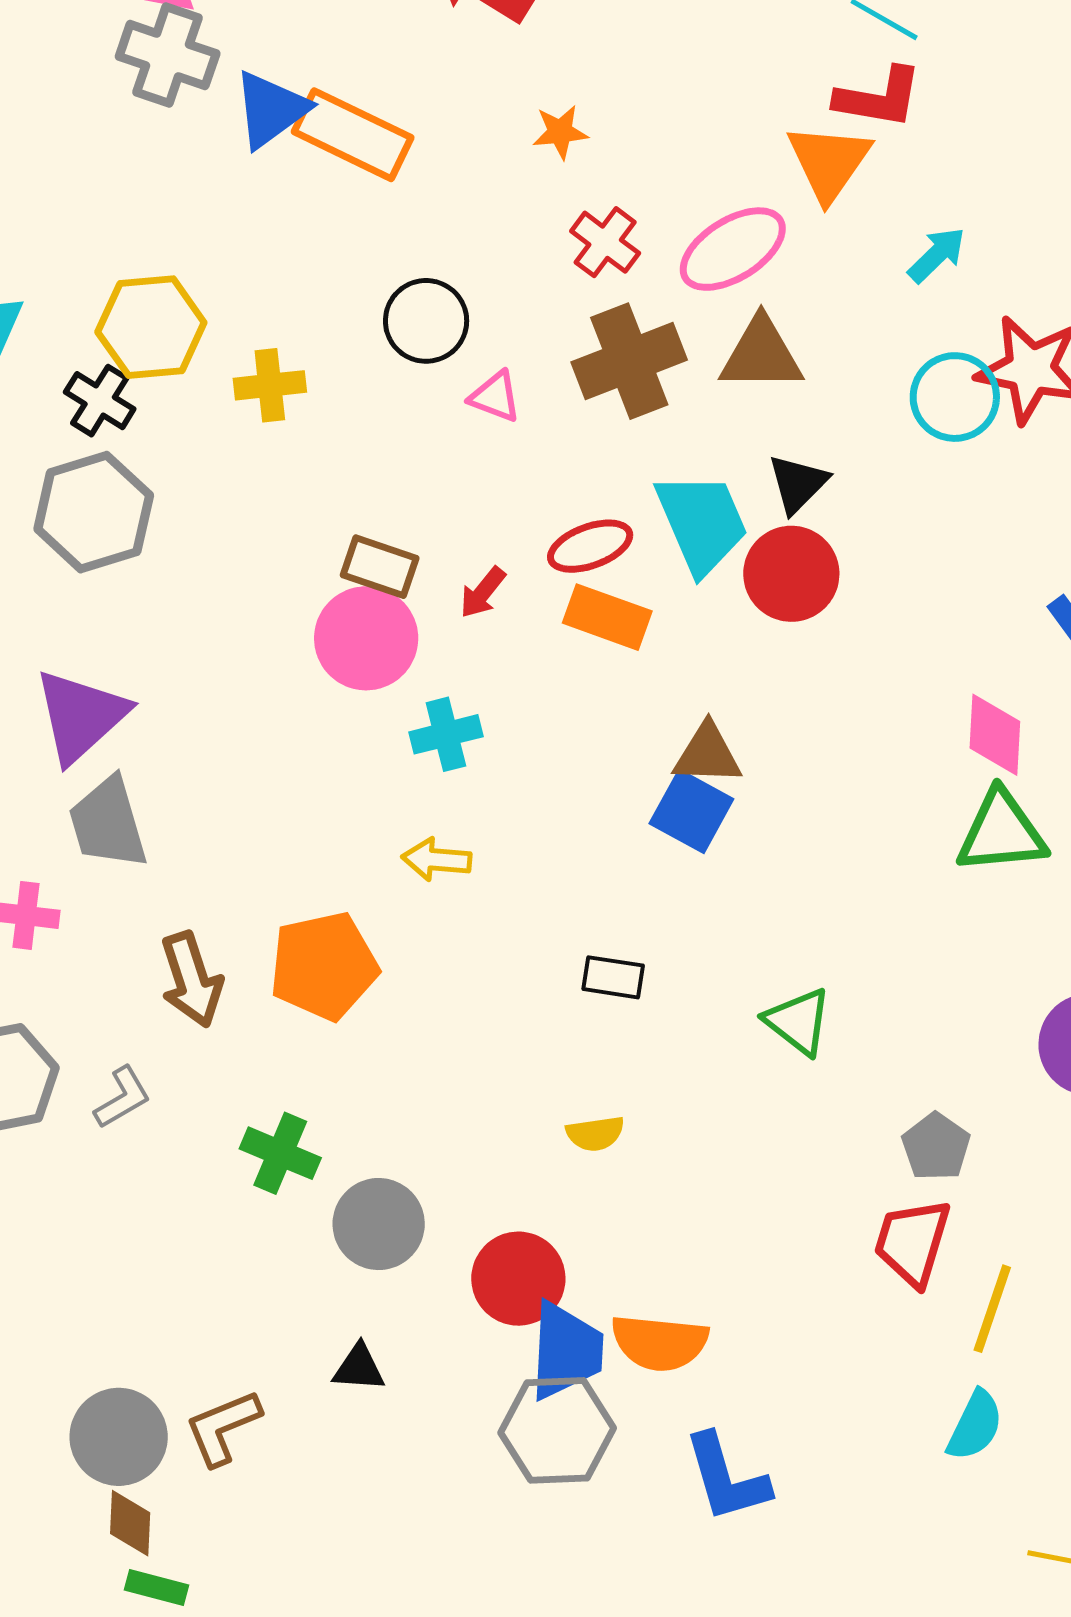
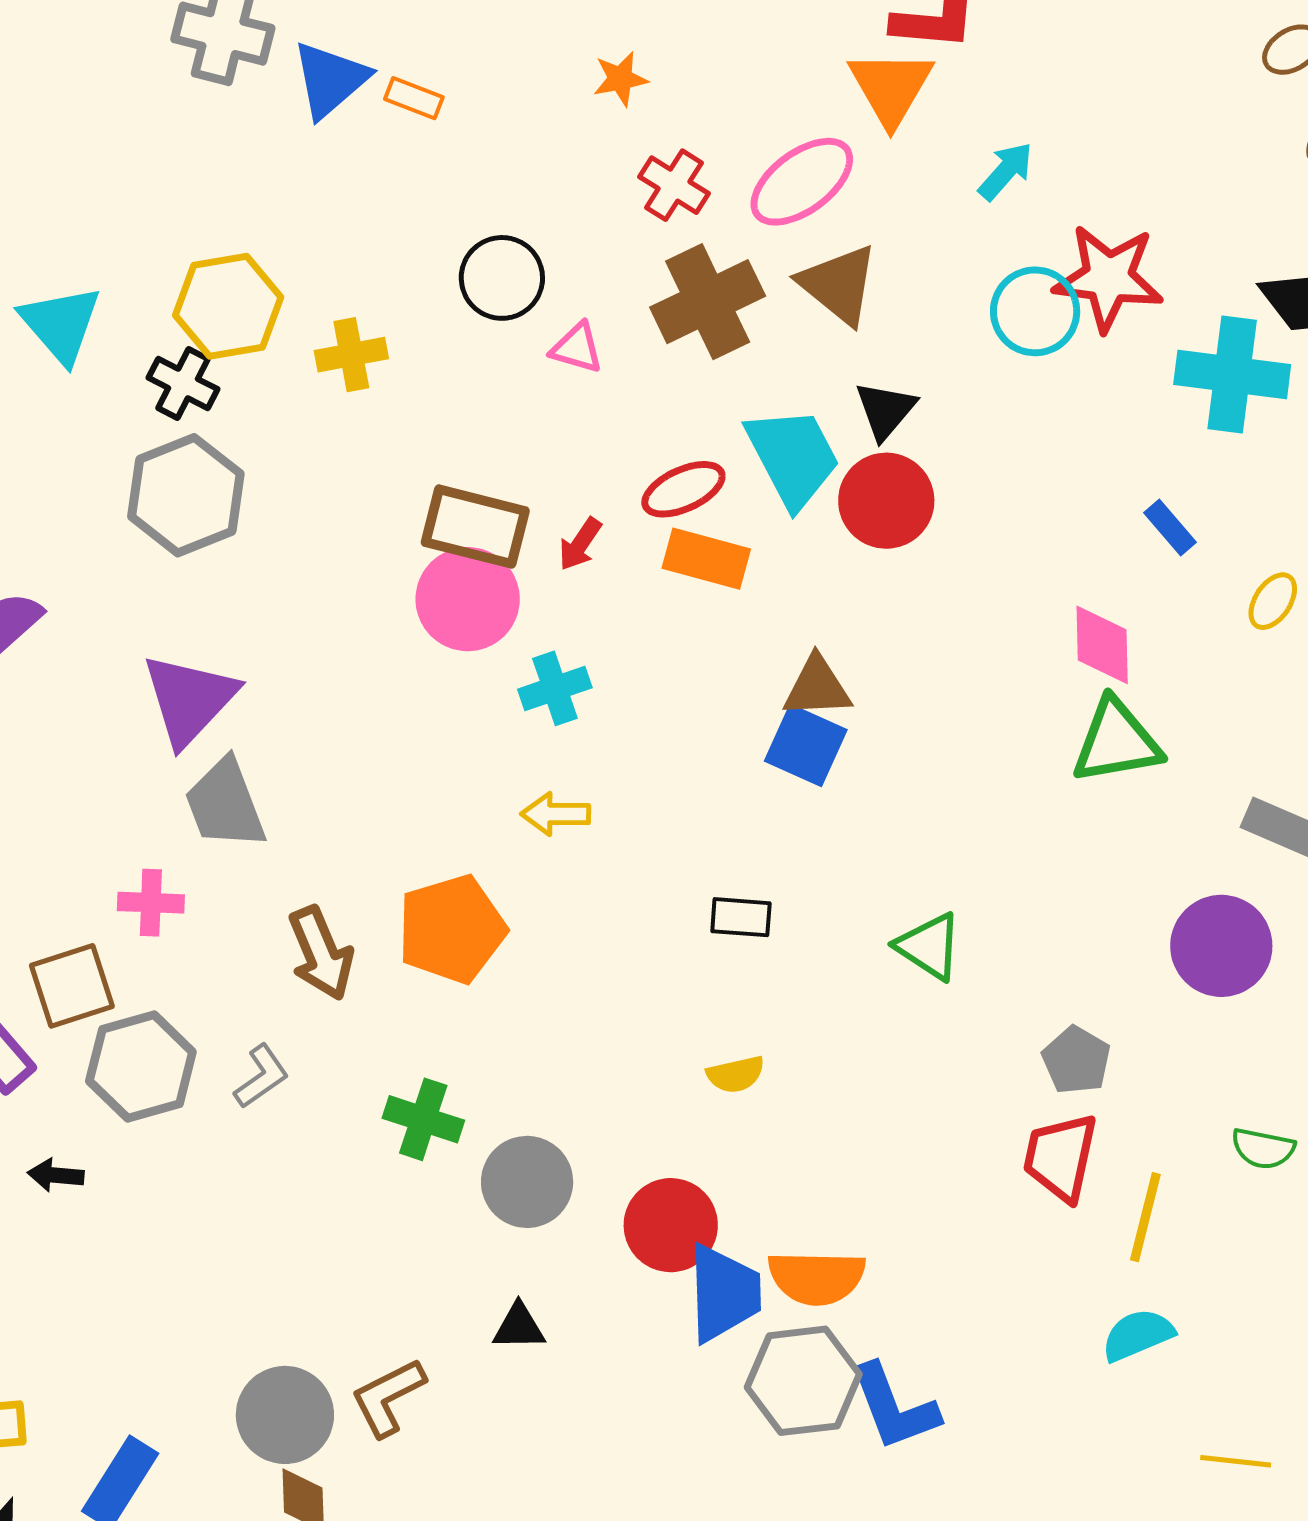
orange rectangle: (353, 135) -> (414, 98), size x0.5
brown triangle: (761, 354) -> (839, 284), turned 44
brown rectangle: (380, 567) -> (475, 527), size x1.4
cyan semicircle: (975, 1425) -> (1138, 1335), turned -134
gray hexagon: (557, 1430) -> (803, 1381), moved

